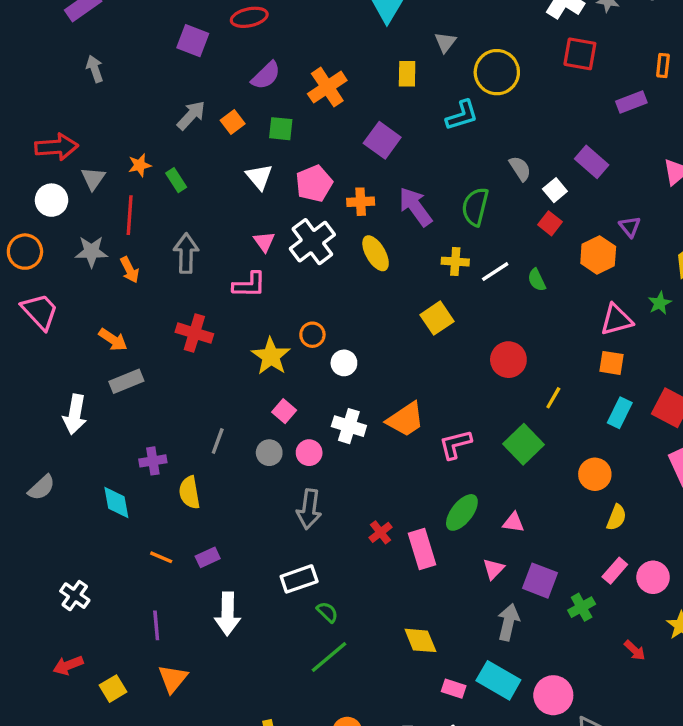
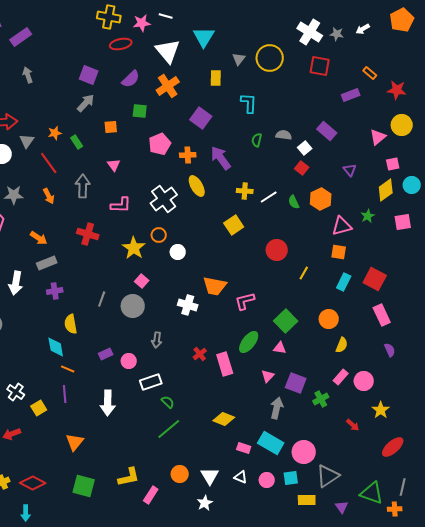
purple square: (193, 41) -> (89, 75), moved
orange rectangle: (663, 65) -> (370, 73), turned -56
yellow circle: (497, 72) -> (270, 58), moved
cyan L-shape: (462, 115) -> (249, 103), turned -70
orange square: (233, 122) -> (111, 127), moved, turned 32
gray semicircle: (520, 169) -> (284, 135), turned -49
white triangle: (259, 177) -> (168, 51), moved, size x1.5
green semicircle: (475, 207) -> (257, 140), moved, size x0.6
red line: (130, 215) -> (49, 163), turned -40
pink triangle: (264, 242) -> (114, 165), moved
white cross: (312, 242) -> (164, 199), moved
gray star: (91, 252) -> (14, 195), moved
orange hexagon: (598, 255) -> (321, 199), moved
orange trapezoid: (405, 419) -> (215, 286), turned 45
white cross: (349, 426) -> (188, 305), moved
green square: (523, 444) -> (286, 321), moved
gray circle: (269, 453) -> (133, 306), size x1.5
pink circle: (309, 453) -> (129, 361), moved
purple cross: (153, 461) -> (55, 291), moved
yellow semicircle: (189, 493) -> (71, 324), moved
cyan diamond: (116, 502) -> (56, 347), moved
gray arrow: (309, 509) -> (157, 340), size x0.7
purple rectangle: (208, 557) -> (106, 354), moved
purple line: (156, 625) -> (65, 394), moved
yellow diamond: (420, 640) -> (224, 419), turned -45
yellow square: (113, 689) -> (39, 408), moved

